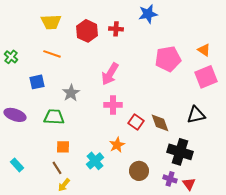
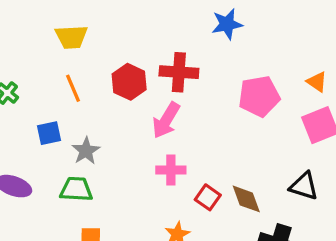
red cross: (116, 29) -> (179, 72), moved, size x1.6
red hexagon: (87, 31) -> (129, 82), moved
orange line: (52, 54) -> (73, 88), turned 48
gray star: (71, 93) -> (86, 151), moved
black triangle: (196, 115) -> (304, 186), turned 30

